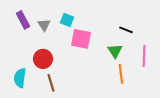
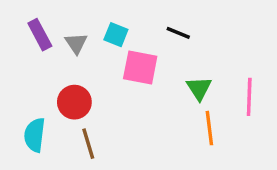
black line: (126, 30) -> (178, 33), moved

